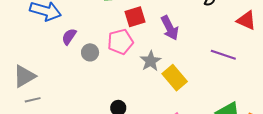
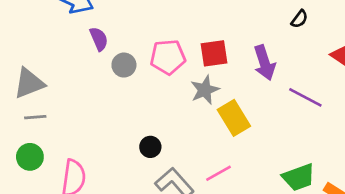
red square: (135, 17) -> (214, 53), moved
purple arrow: (170, 28) -> (264, 63), moved
purple semicircle: (69, 37) -> (99, 39), turned 114

